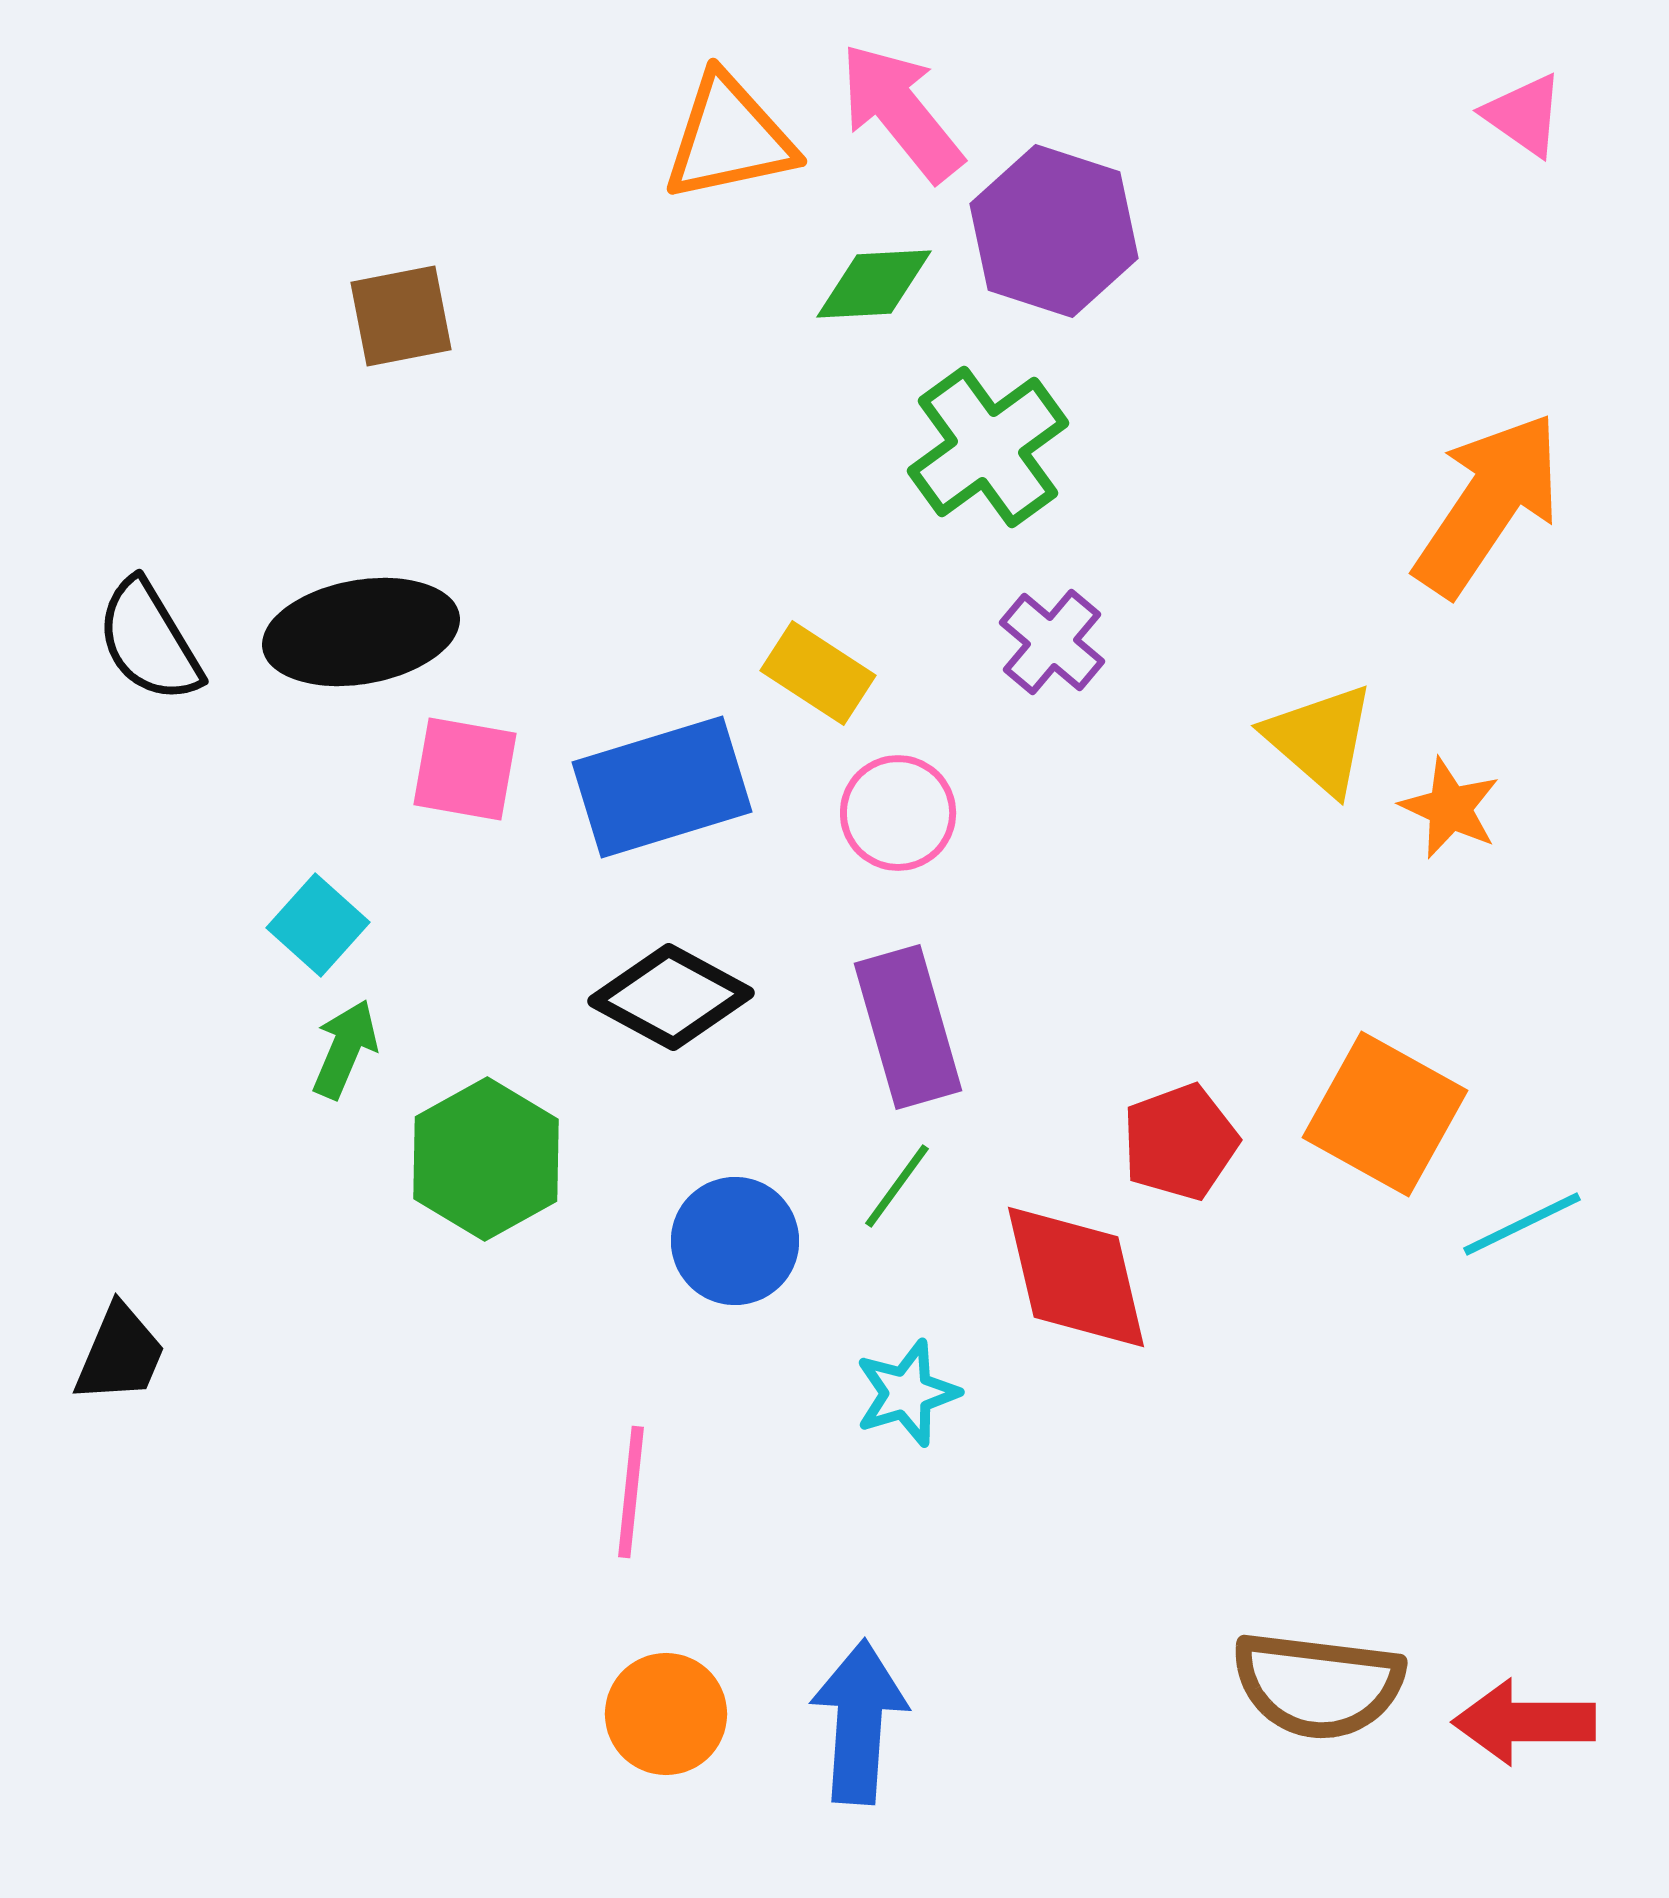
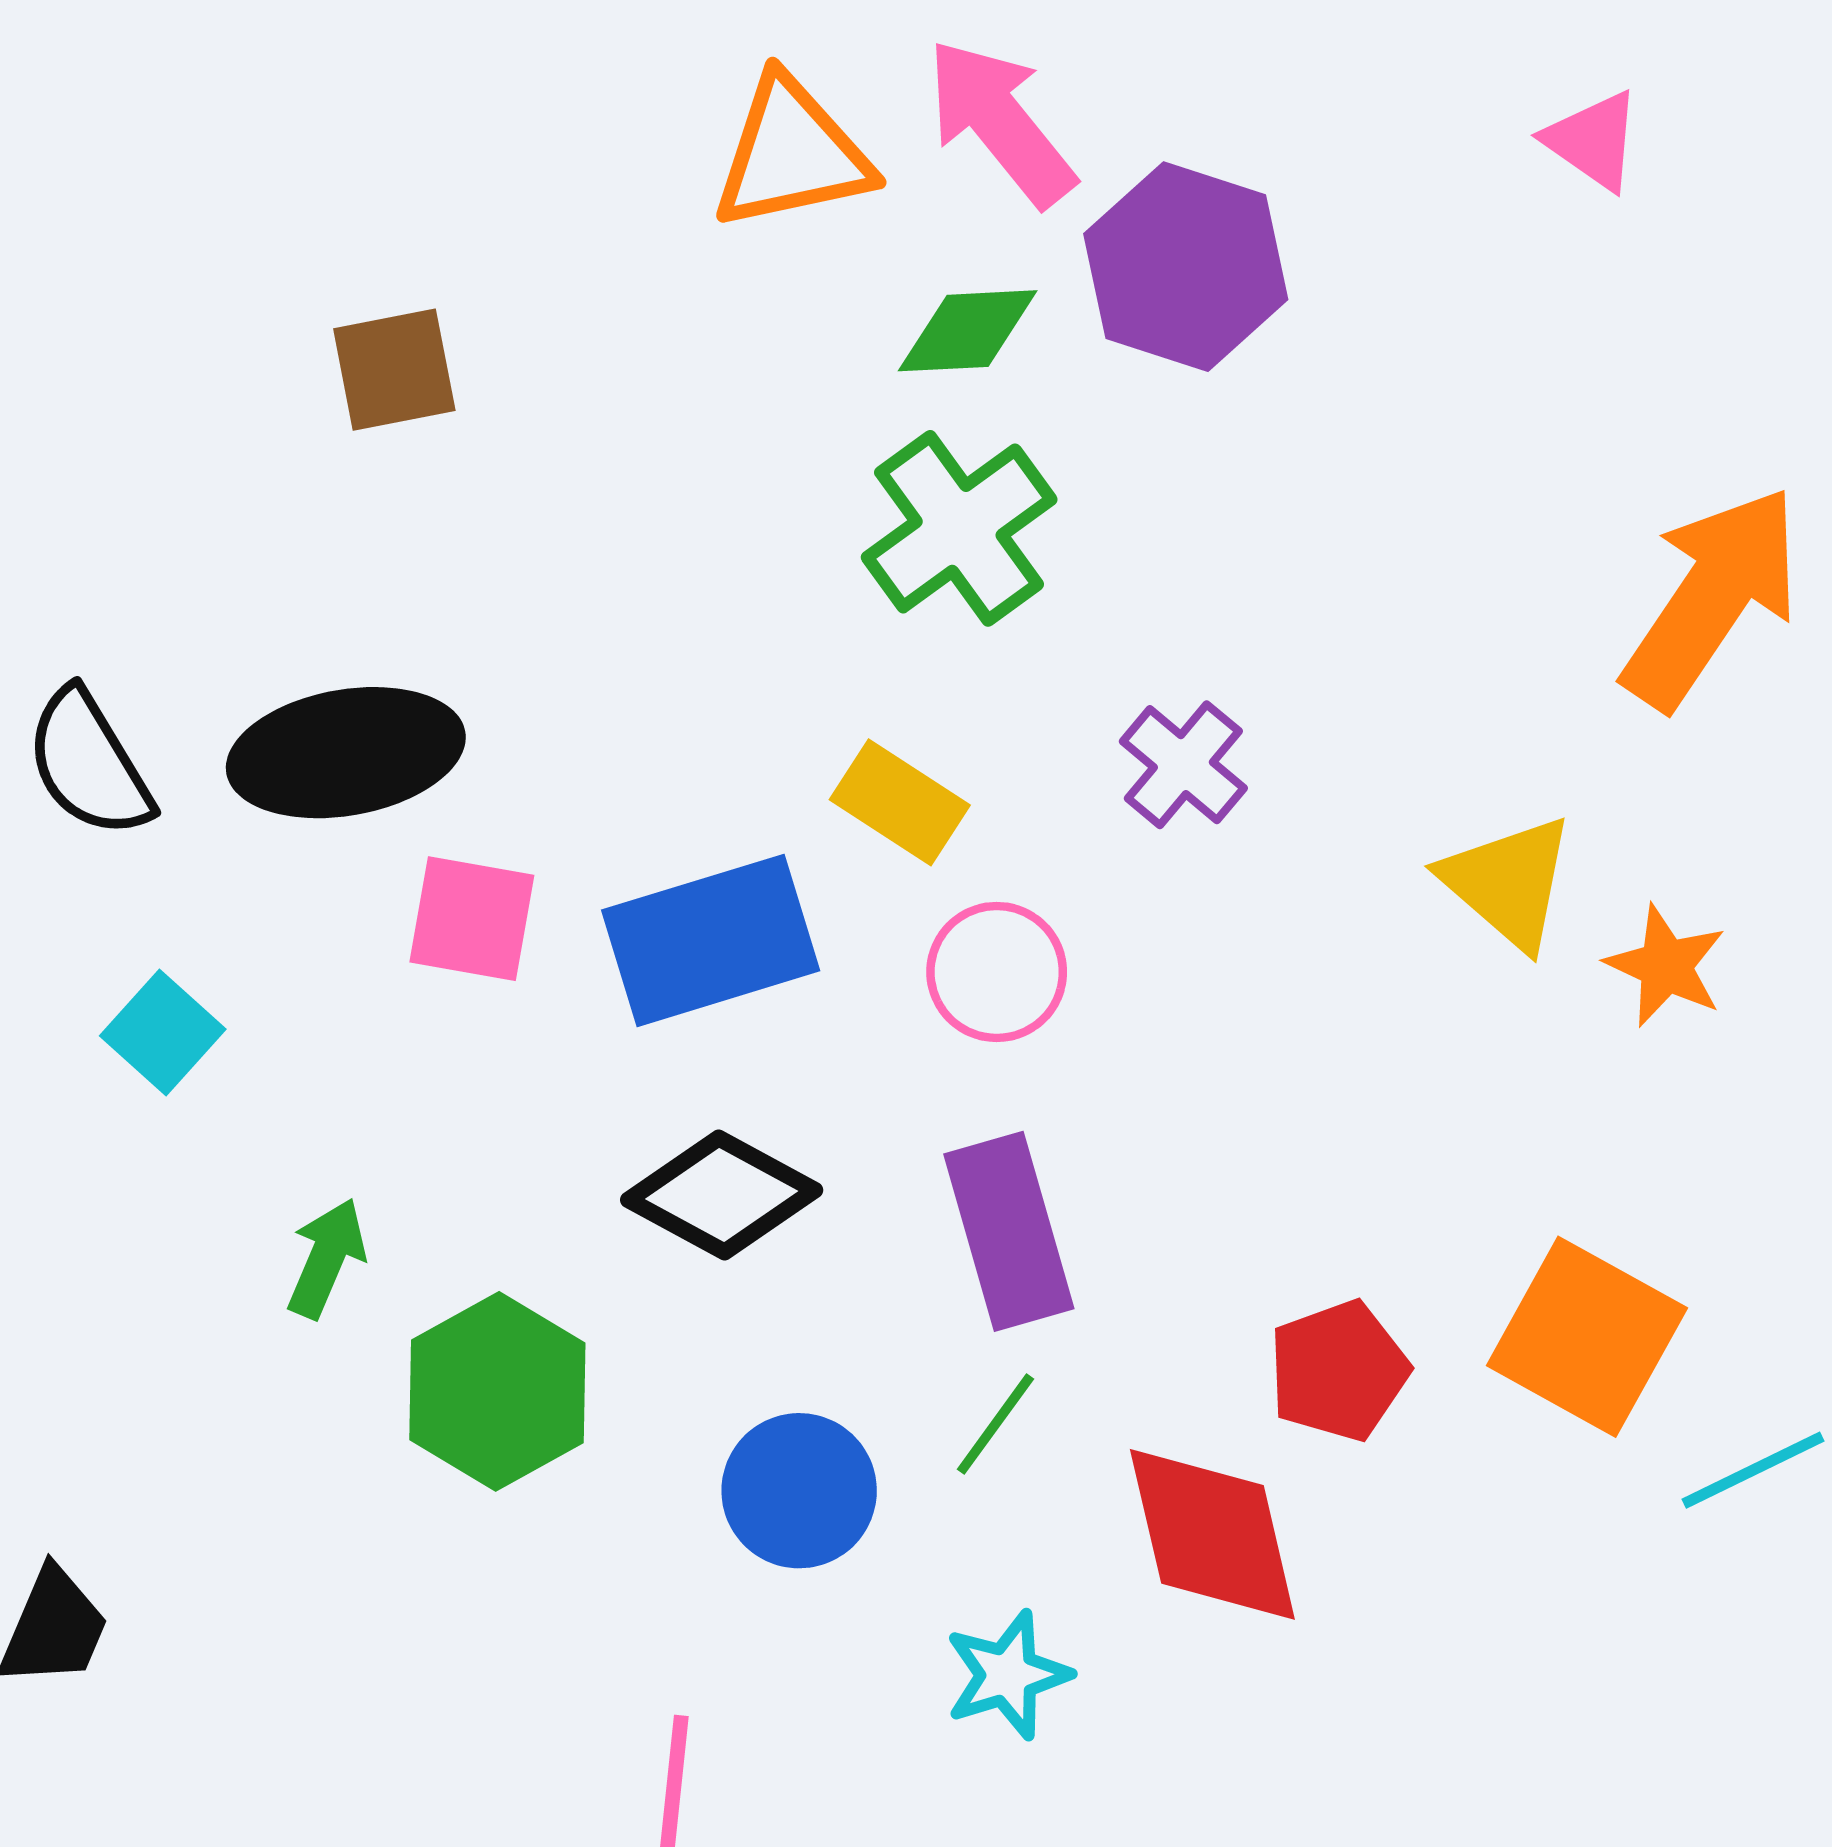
pink triangle: (1524, 115) -> (1593, 141), moved
green cross: (988, 447) -> (959, 528), moved
cyan square: (318, 925) -> (163, 1033), moved

